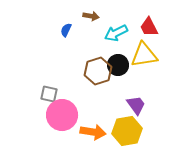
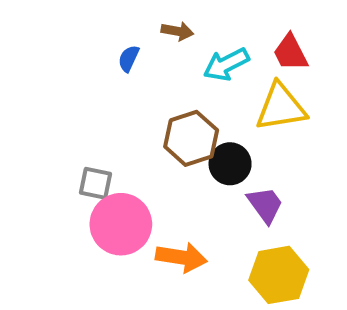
black circle: (118, 65) -> (230, 164), moved
yellow hexagon: (127, 131) -> (279, 275), moved

